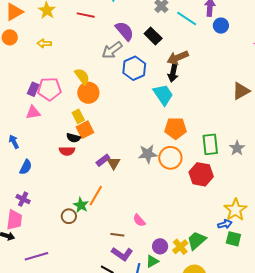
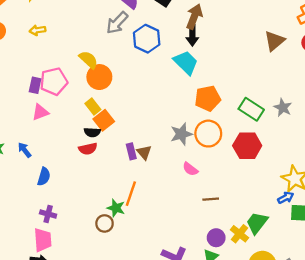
brown arrow: (178, 58) -> (194, 17), turned 145
green rectangle: (210, 144) -> (251, 109), turned -40
purple rectangle: (103, 160) -> (131, 151), turned -56
pink semicircle: (139, 220) -> (190, 169), moved
brown line: (117, 235) -> (211, 199), moved

